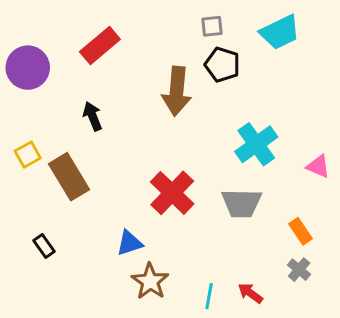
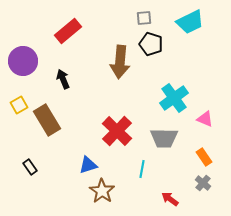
purple circle: (28, 68) -> (23, 61), moved
pink triangle: (318, 166) -> (205, 119), moved
cyan line: (209, 296) -> (142, 169), moved

